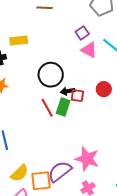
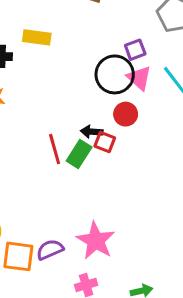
black circle: (51, 75) -> (115, 74), moved
red circle: (104, 89) -> (126, 114), moved
purple semicircle: (60, 171) -> (50, 250), size x0.7

